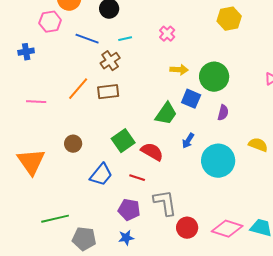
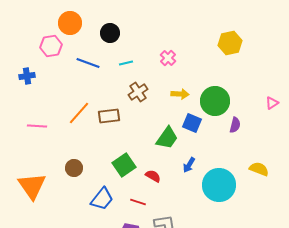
brown cross: (110, 61) -> (138, 92), moved
purple semicircle: (223, 113) -> (235, 125), moved
red semicircle: (152, 152) -> (153, 176), size x0.7

